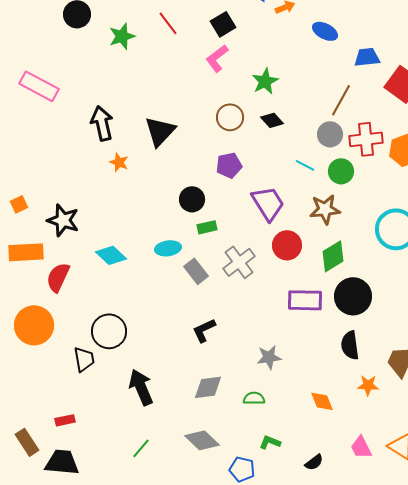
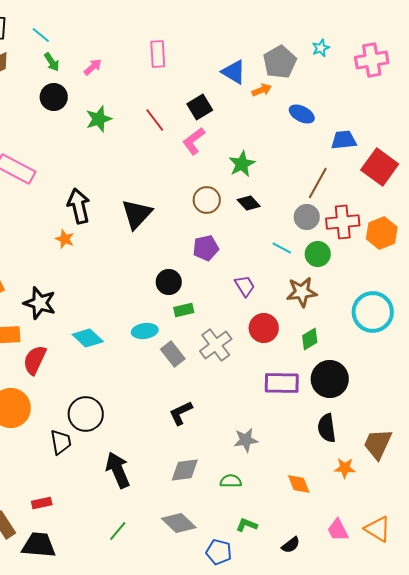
red line: (168, 23) -> (155, 120), moved
orange star: (119, 162) -> (65, 239), moved
purple trapezoid: (268, 203) -> (245, 286), size x0.6
green diamond: (333, 256) -> (310, 339), size x0.7

